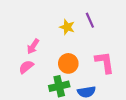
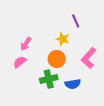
yellow star: (67, 27) -> (63, 39), moved
pink L-shape: (105, 62) -> (89, 58), turned -130

